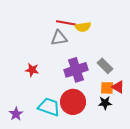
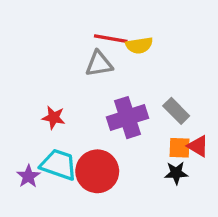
red circle: (73, 102) -> (97, 171), moved
cyan trapezoid: (49, 107) -> (59, 165), moved
purple star: (16, 114) -> (28, 176), moved

